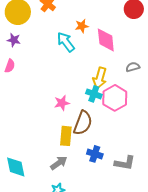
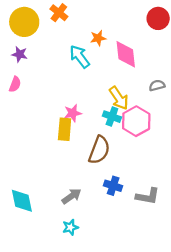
yellow arrow: (100, 78) -> (119, 98), turned -50
pink star: (62, 103) -> (73, 113), moved
yellow rectangle: (66, 136) -> (65, 129), moved

